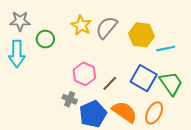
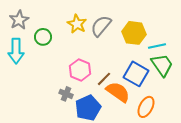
gray star: (20, 21) -> (19, 20), turned -30
green trapezoid: (171, 83) -> (162, 65), moved
orange semicircle: (125, 112) -> (118, 92), moved

